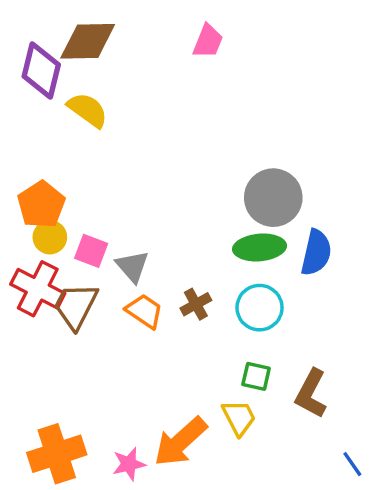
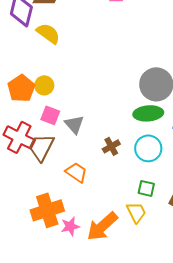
yellow circle: (50, 237) -> (44, 85), moved
orange trapezoid: (144, 311) -> (76, 172), moved
orange cross: (57, 454) -> (47, 210), moved
pink star: (129, 464) -> (70, 226), moved

